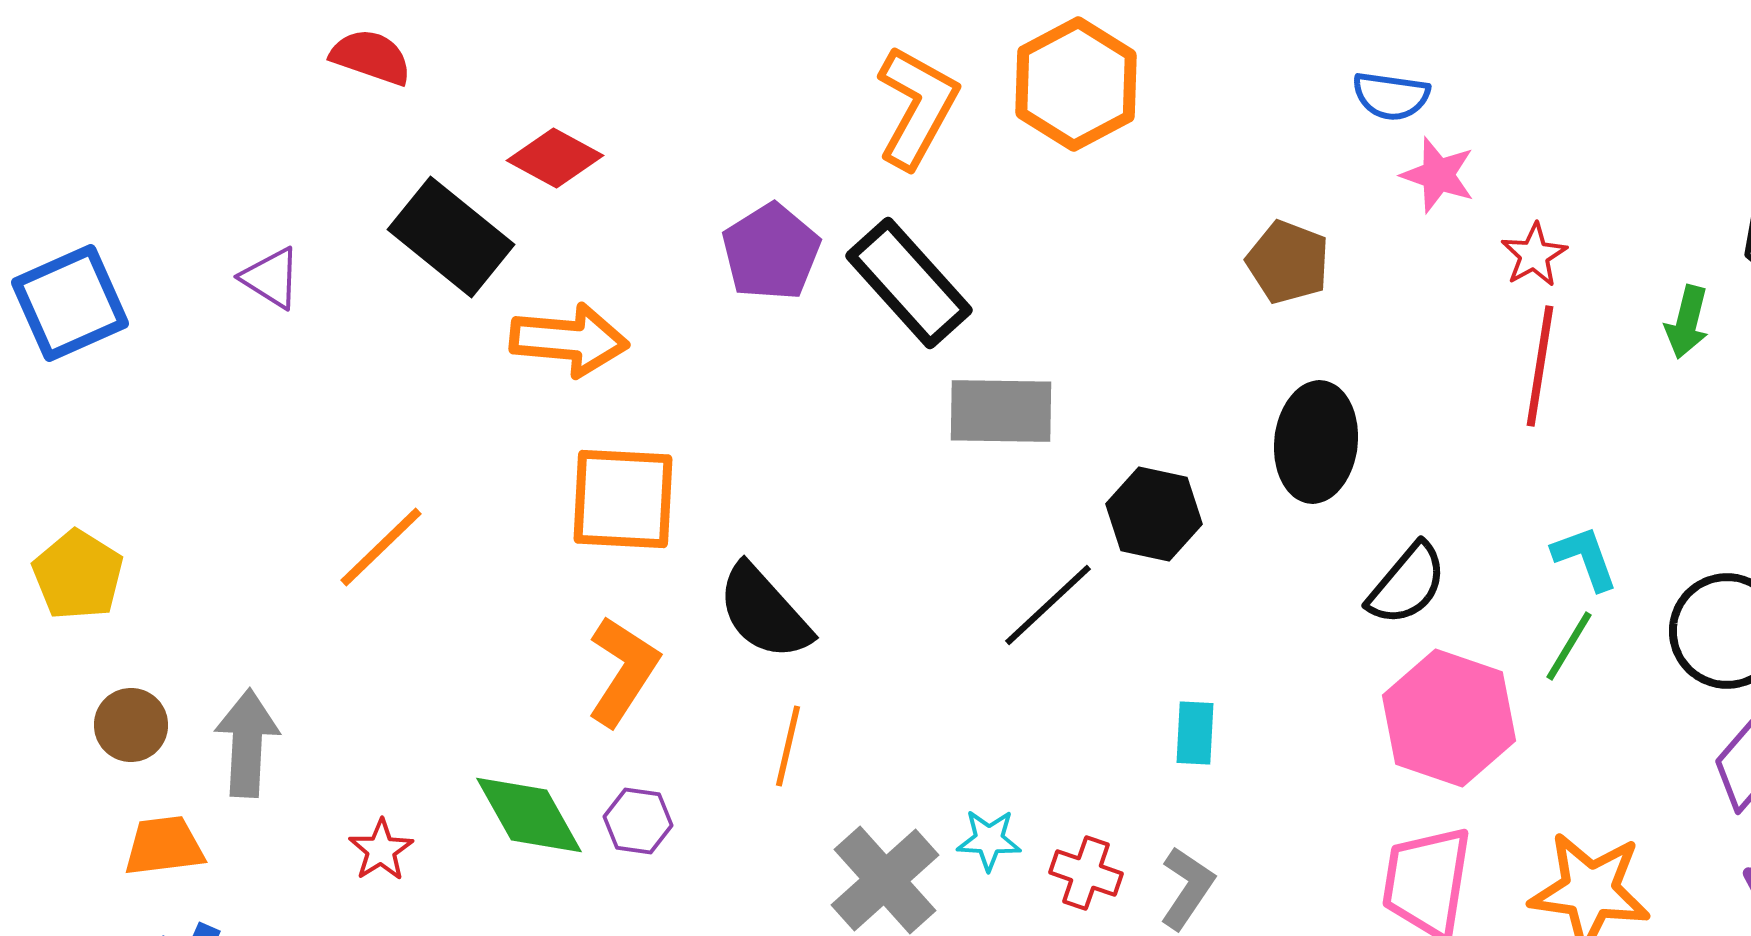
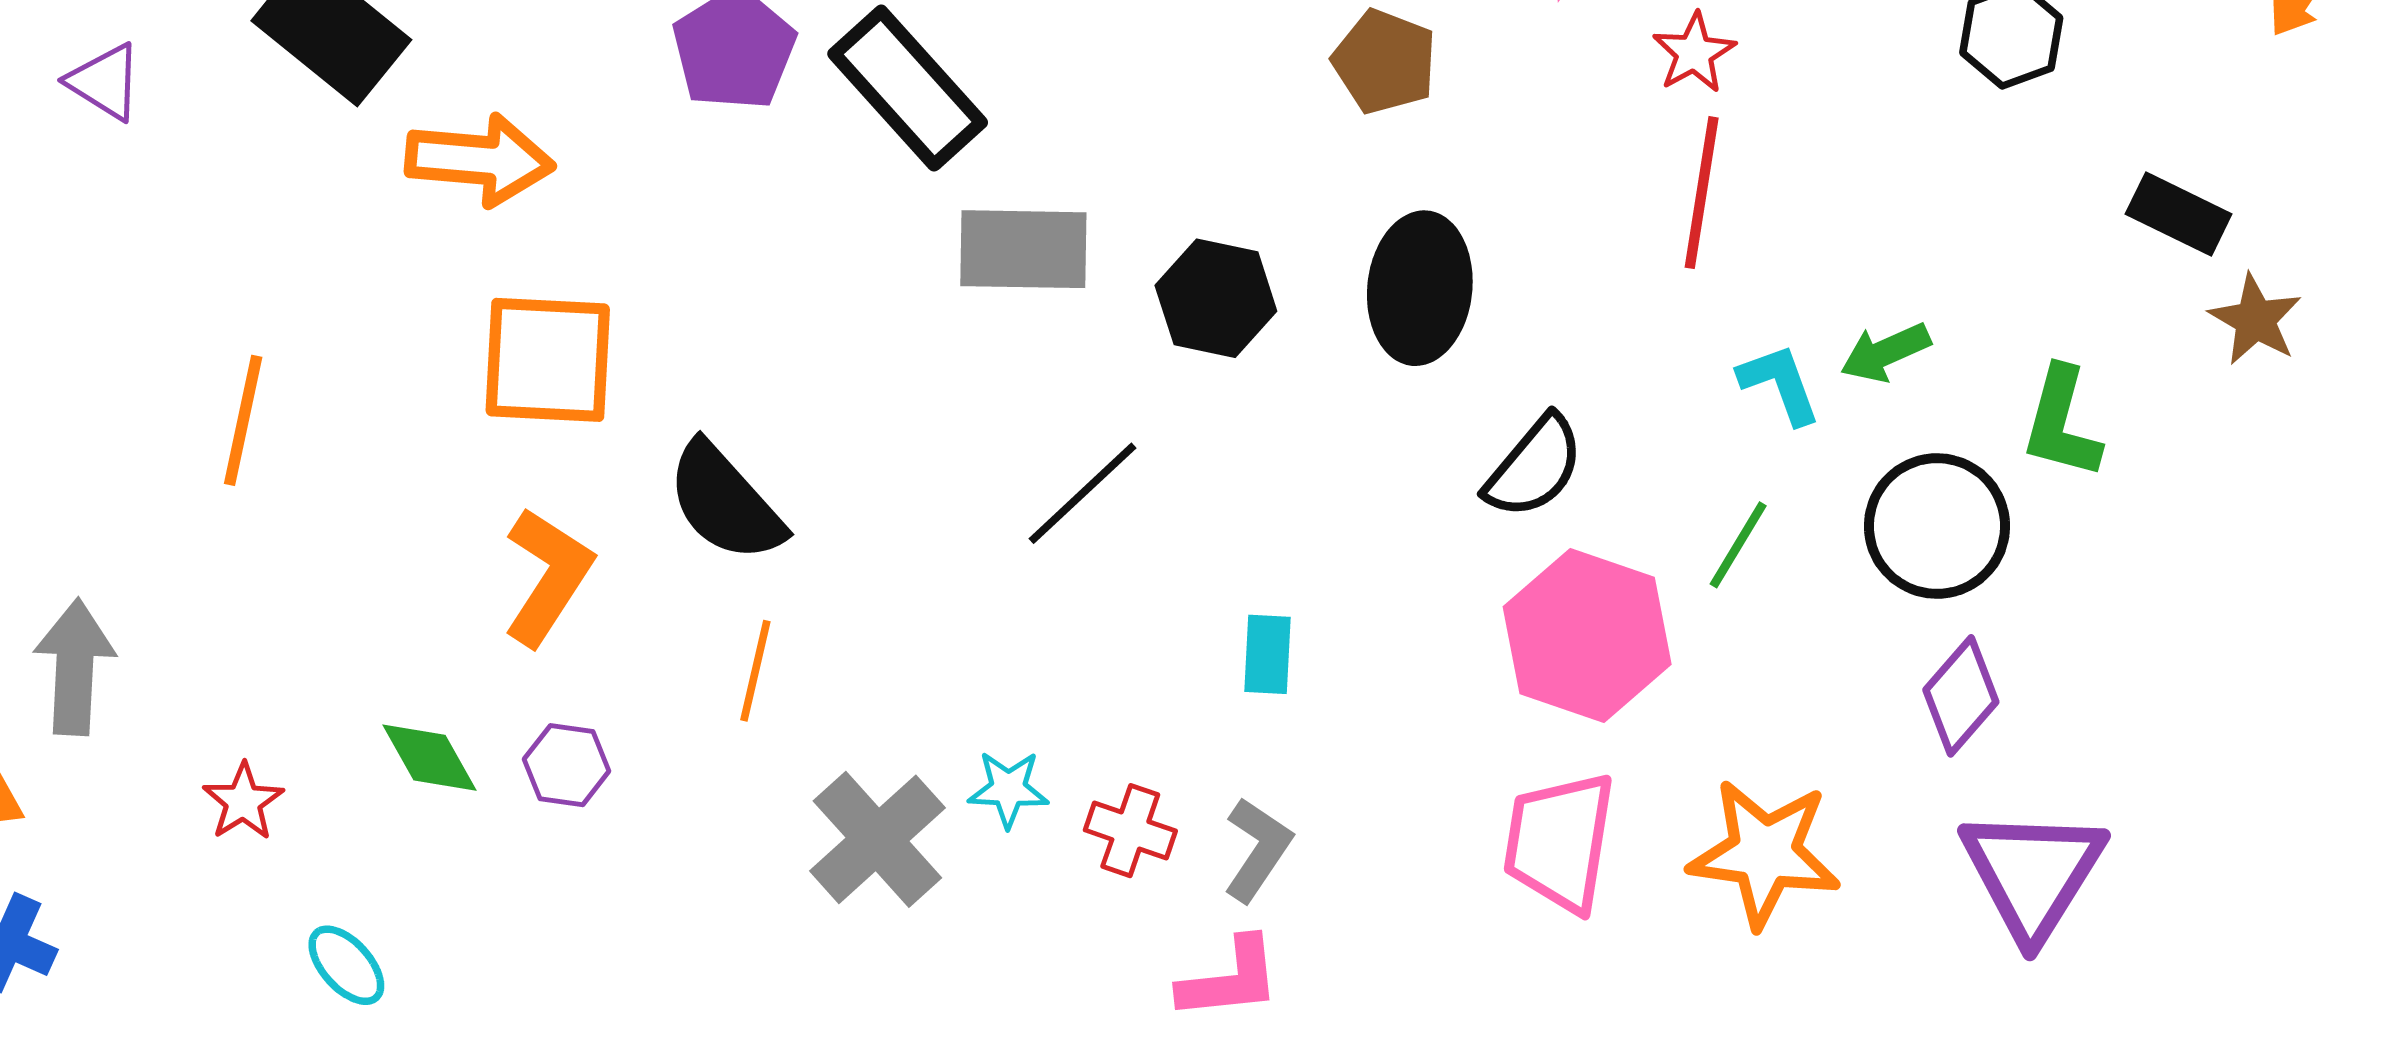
green arrow: (1687, 322) -> (1885, 352), moved, turned 52
black hexagon: (1154, 514) -> (1216, 298), moved
orange line: (381, 547) -> (243, 420), turned -34
cyan L-shape: (1585, 558) -> (1780, 384), moved
green diamond: (529, 815) -> (429, 758), size x0.7

